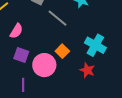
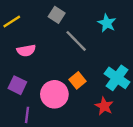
pink semicircle: (16, 31) -> (26, 51), turned 42
purple square: (21, 55) -> (17, 85), moved

